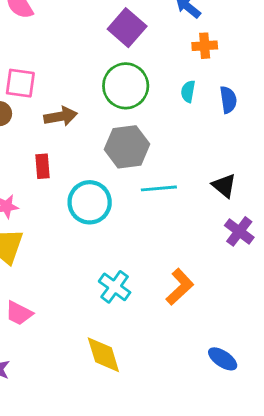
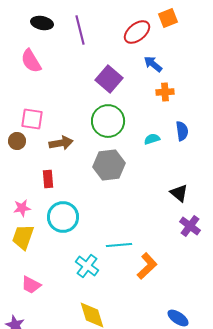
cyan semicircle: (188, 91) -> (152, 139), moved, turned 63
cyan line: (159, 188) -> (119, 245), moved
cyan circle: (90, 202) -> (63, 217), moved
cyan cross: (115, 287) -> (87, 266), moved

